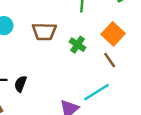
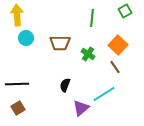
black semicircle: (20, 84) -> (65, 85), moved

